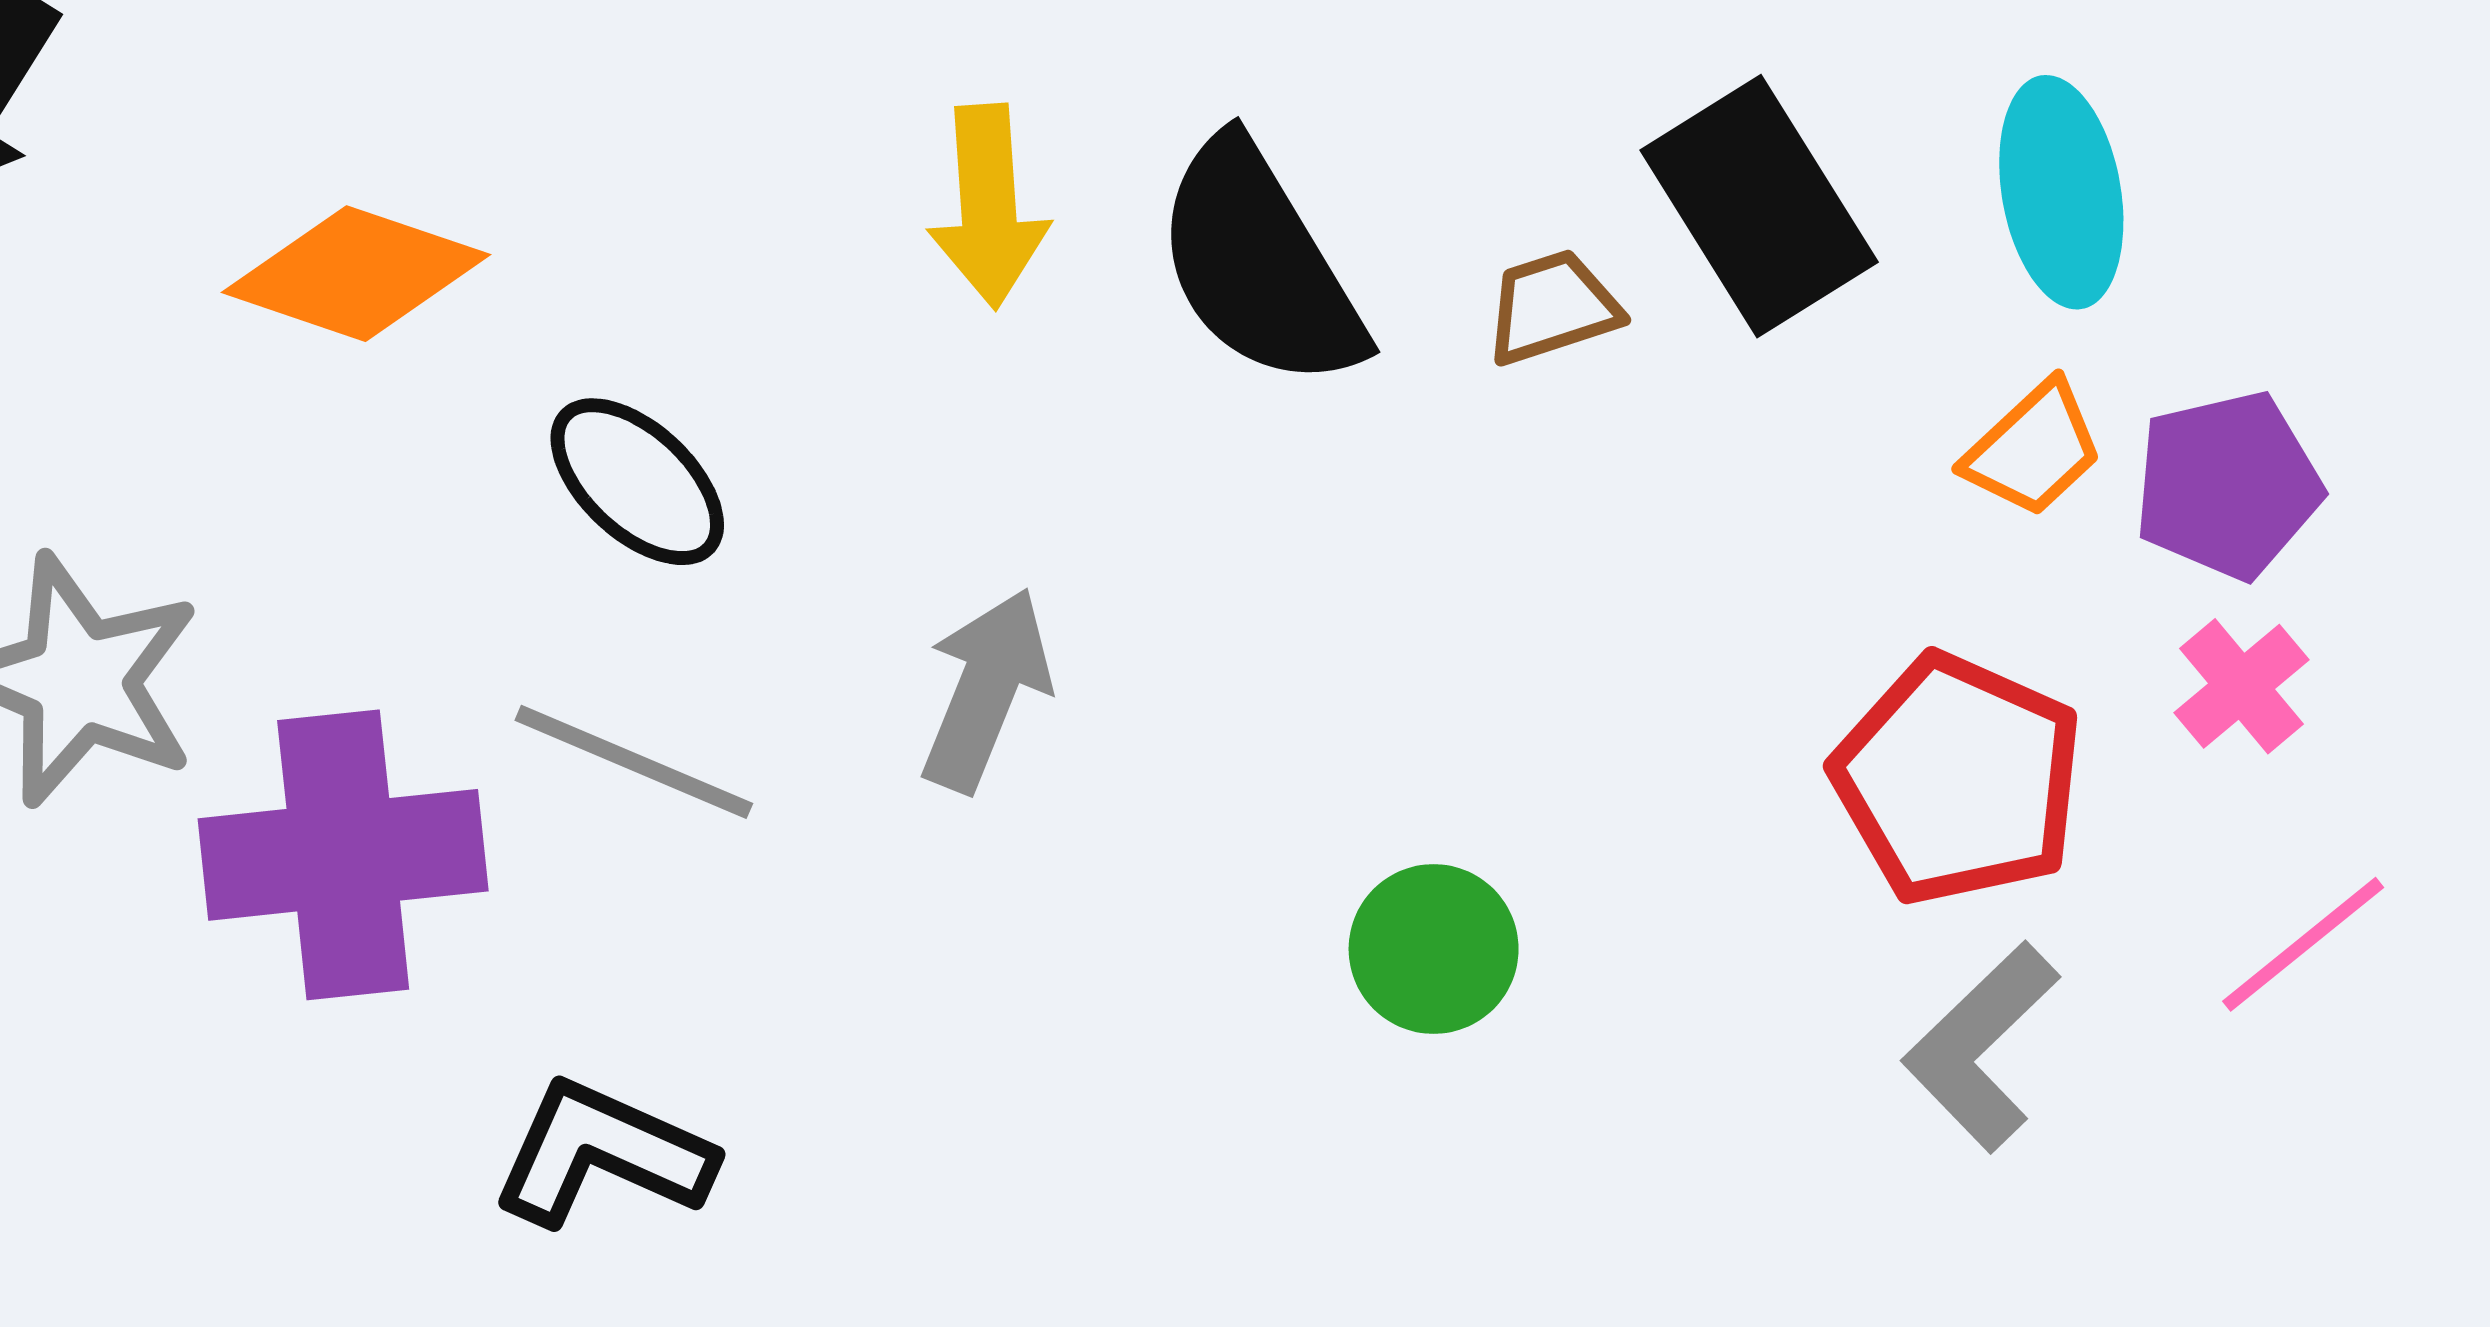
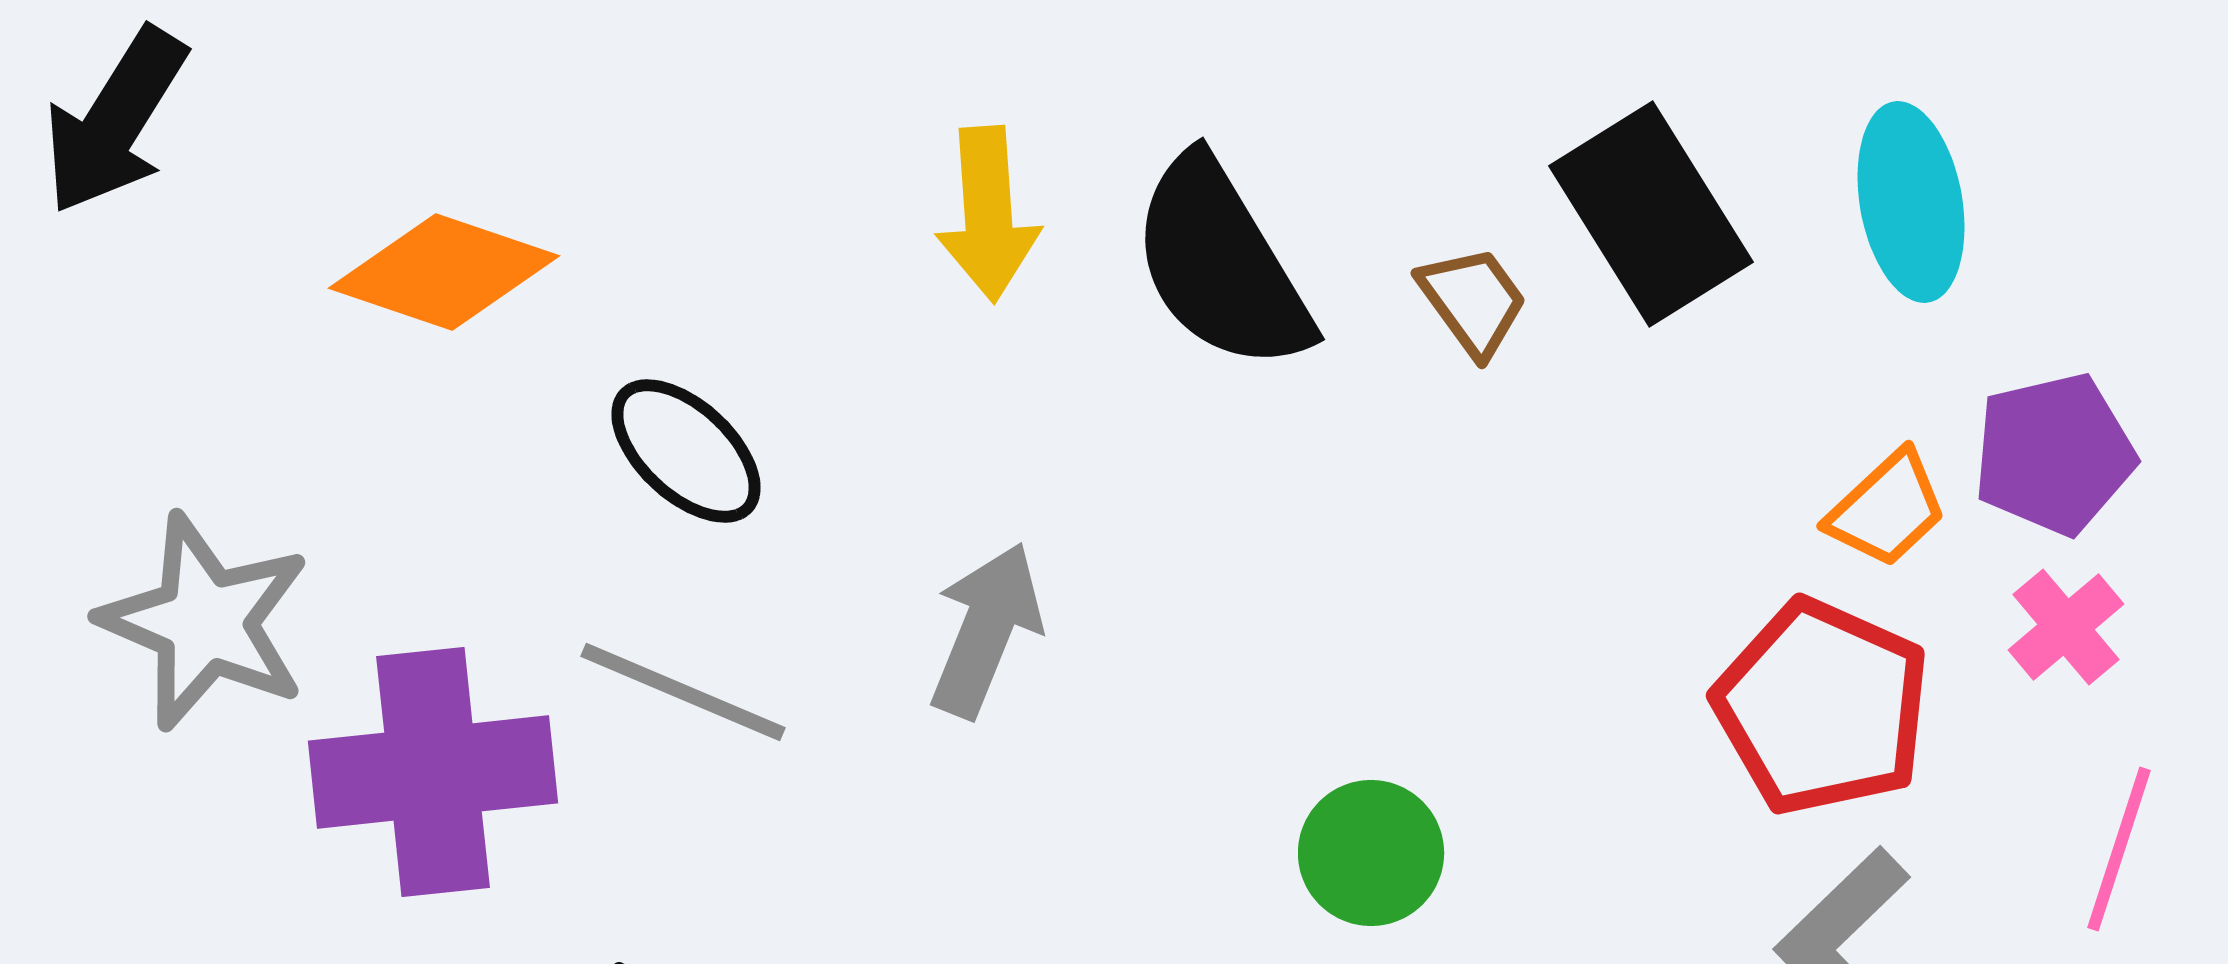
brown trapezoid: (1552, 307) -> (1473, 301), turned 72
orange trapezoid: (2033, 449) -> (1887, 509), moved
pink line: (2303, 944) -> (2119, 849), turned -33

